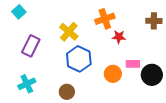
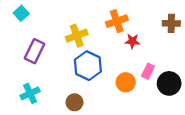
yellow cross: (69, 32) -> (77, 36), turned 30
pink rectangle: (133, 64) -> (148, 71), turned -64

